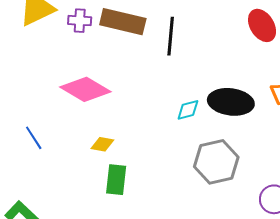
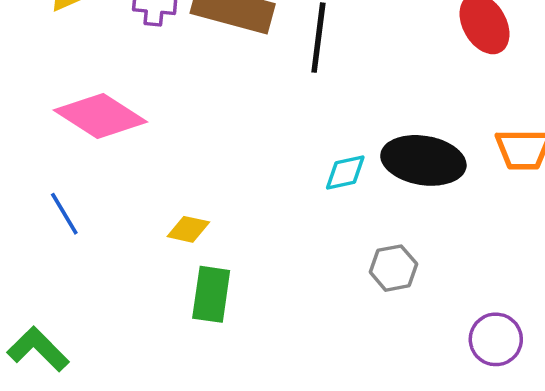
pink diamond: (85, 89) -> (100, 116), moved
gray hexagon: (216, 162) -> (393, 268), size x0.6

